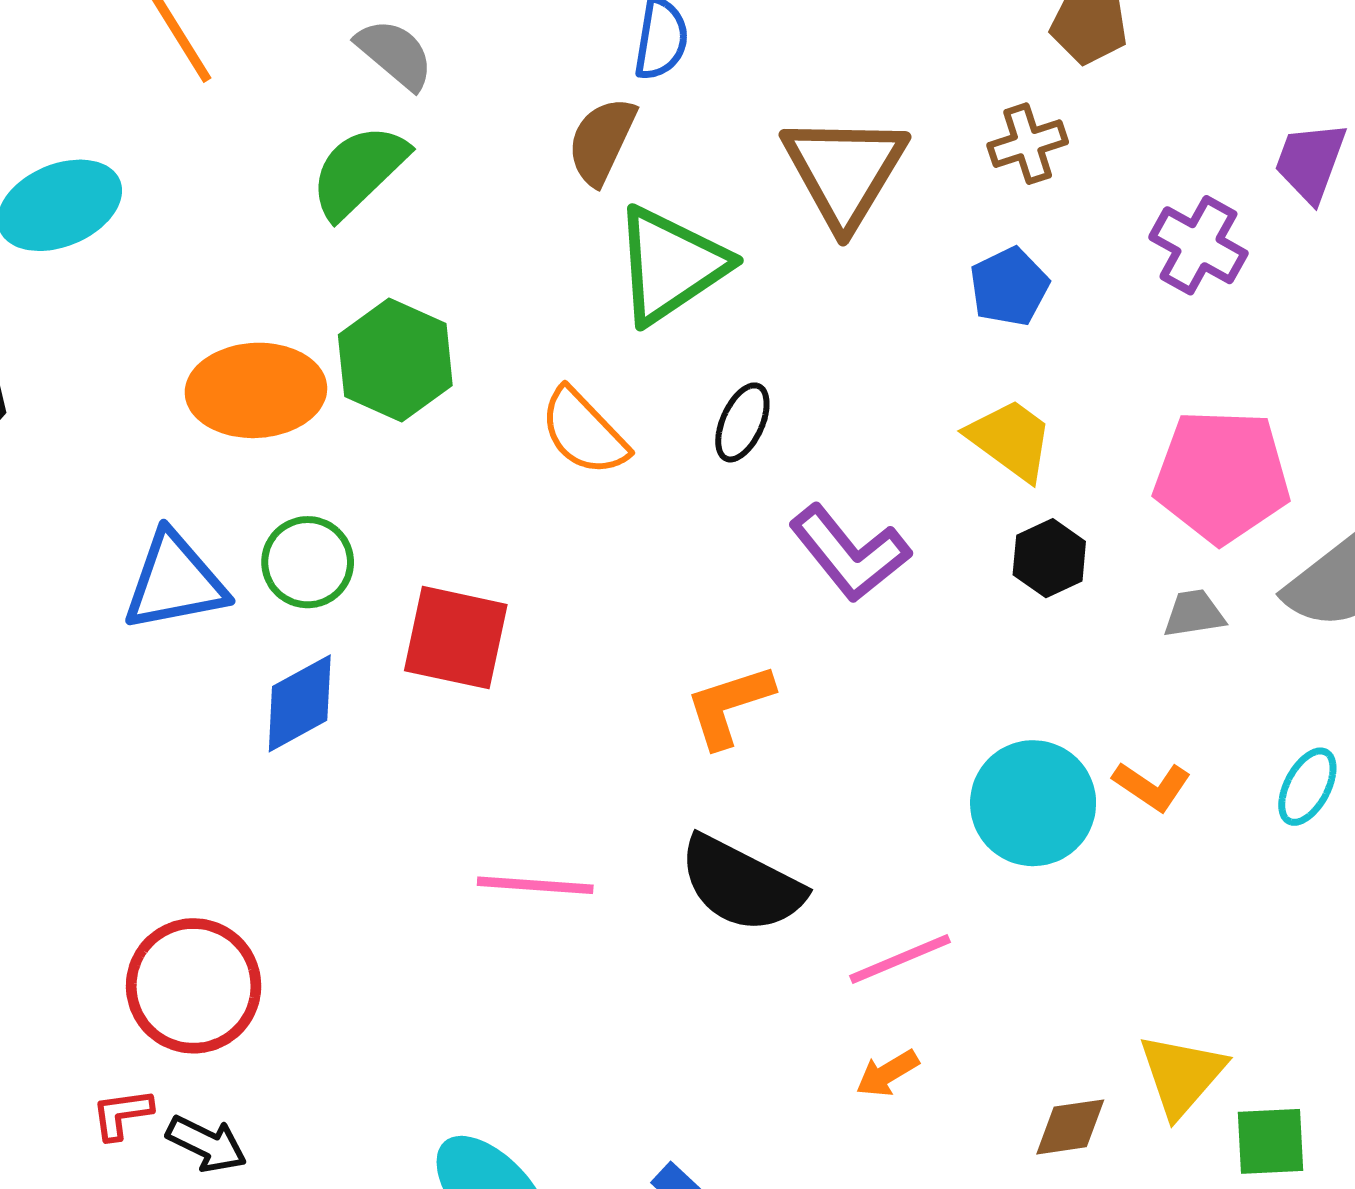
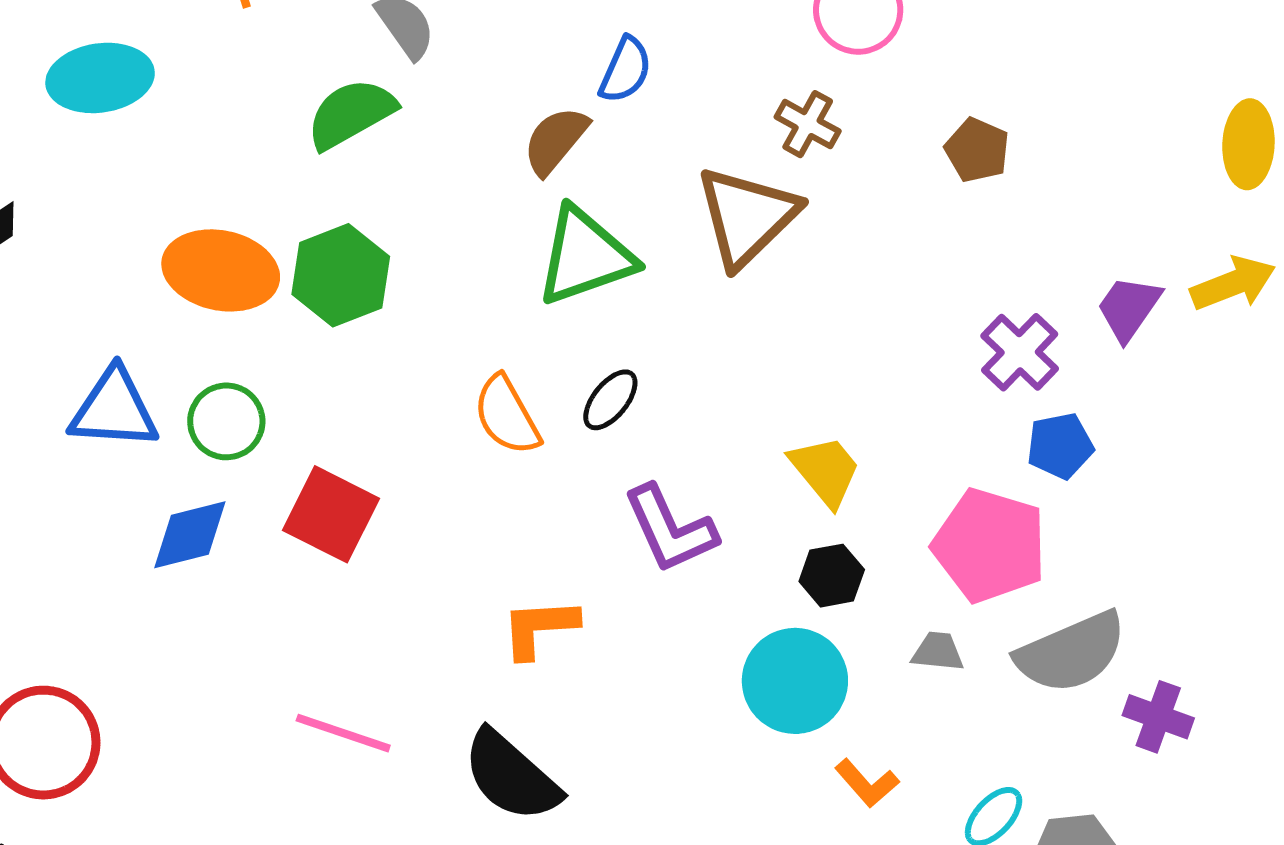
brown cross: (1028, 144) -> (808, 124), moved, turned 32
blue pentagon: (1009, 287) -> (1060, 446), moved
orange semicircle: (584, 432) -> (507, 415), moved
cyan circle: (1033, 803) -> (795, 681), moved

